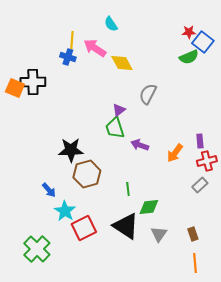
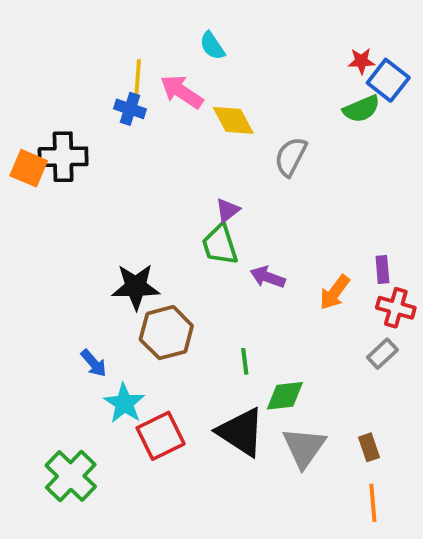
gray semicircle: (148, 94) -> (291, 157), moved
red cross: (207, 161) -> (396, 308), turned 30
gray triangle: (159, 234) -> (304, 447), size x1.4

